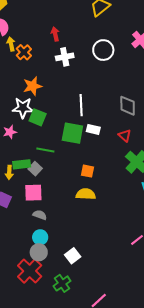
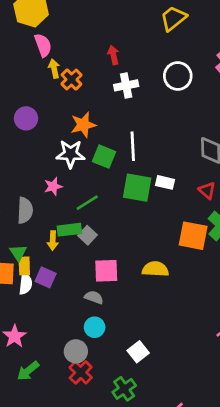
white line: (81, 105) -> (133, 146), moved
green square: (38, 117) -> (104, 157), moved
green line: (45, 150) -> (87, 203), moved, turned -42
orange square: (87, 171) -> (193, 236), moved, size x1.6
pink square: (33, 193) -> (106, 271), moved
gray circle: (39, 252) -> (76, 351), moved
red cross: (30, 271) -> (81, 372), size x0.7

